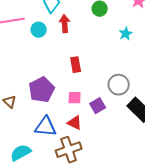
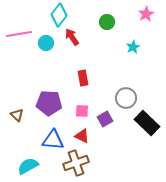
red arrow: (65, 24) -> (72, 37), turned -30
purple pentagon: (42, 90) -> (49, 103), turned 30

